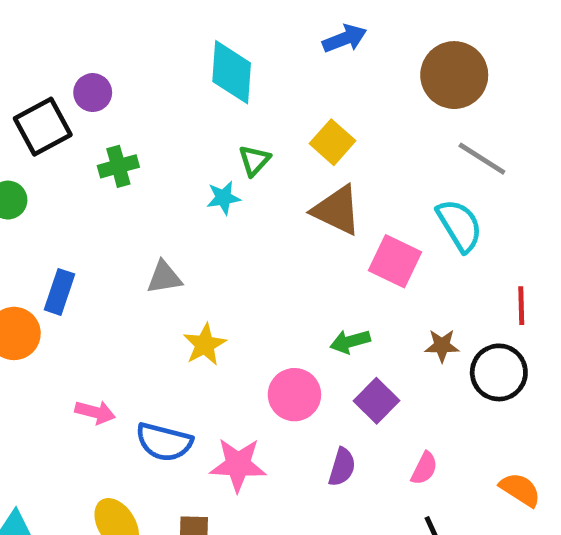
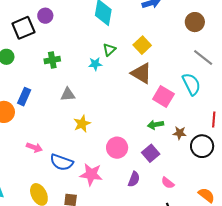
brown circle: (454, 75) -> (195, 22), size x0.7
green cross: (118, 166) -> (52, 60), moved
green arrow: (350, 341) -> (156, 125), moved
pink semicircle: (424, 468) -> (168, 183), turned 96

